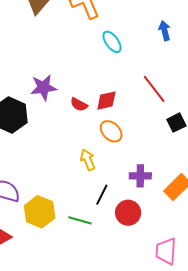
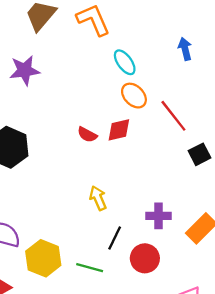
purple star: (44, 87) -> (25, 70), moved
orange ellipse: (111, 131) -> (134, 96), moved

